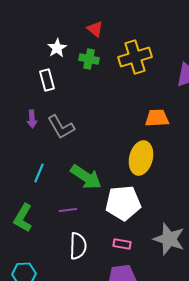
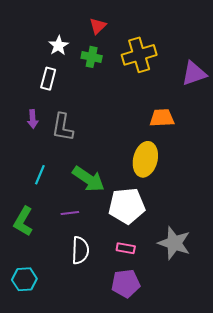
red triangle: (95, 29) -> (98, 26), turned 36
white rectangle: (47, 80) -> (48, 79), turned 30
gray L-shape: (61, 127) -> (63, 127), turned 40

